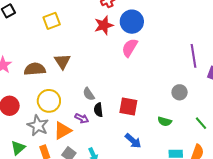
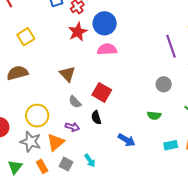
pink semicircle: (130, 48) -> (107, 49), turned 66
brown triangle: (62, 61) -> (67, 74), moved
brown semicircle: (35, 69) -> (17, 73), moved
red square: (128, 106) -> (102, 92), moved, turned 30
black semicircle: (98, 110) -> (96, 117), moved

